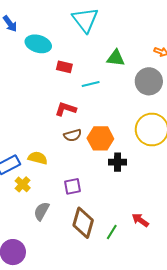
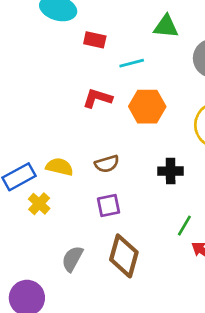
brown semicircle: (73, 135) -> (107, 164), moved
orange hexagon: (100, 138) -> (147, 107), moved
gray semicircle: (42, 211) -> (72, 259), moved
green line: (112, 232) -> (184, 226), moved

